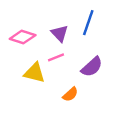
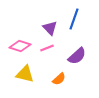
pink diamond: (23, 37) -> (20, 46), moved
yellow triangle: (34, 73) -> (25, 74), moved

